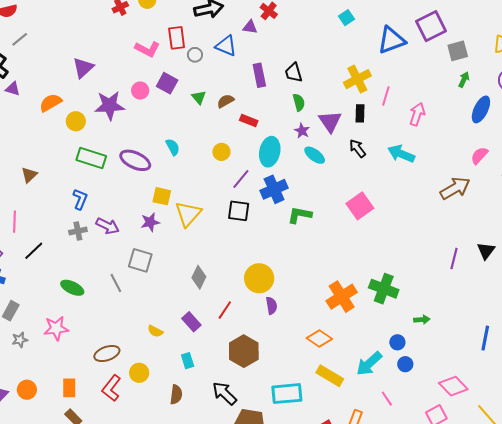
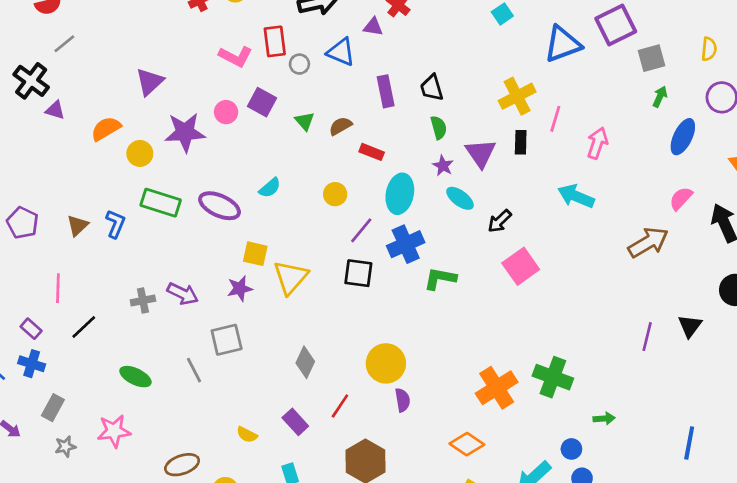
cyan semicircle: (173, 147) -> (270, 188), turned 78
black arrow: (357, 148) -> (500, 221), moved, turned -96
blue L-shape: (80, 199) -> (115, 224), moved
gray square: (140, 260) -> (227, 340), turned -30

